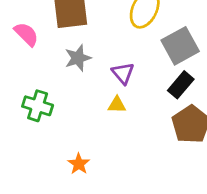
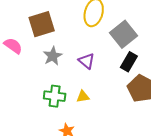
yellow triangle: (117, 105) -> (83, 97), moved
green cross: (38, 106) -> (55, 96), moved

